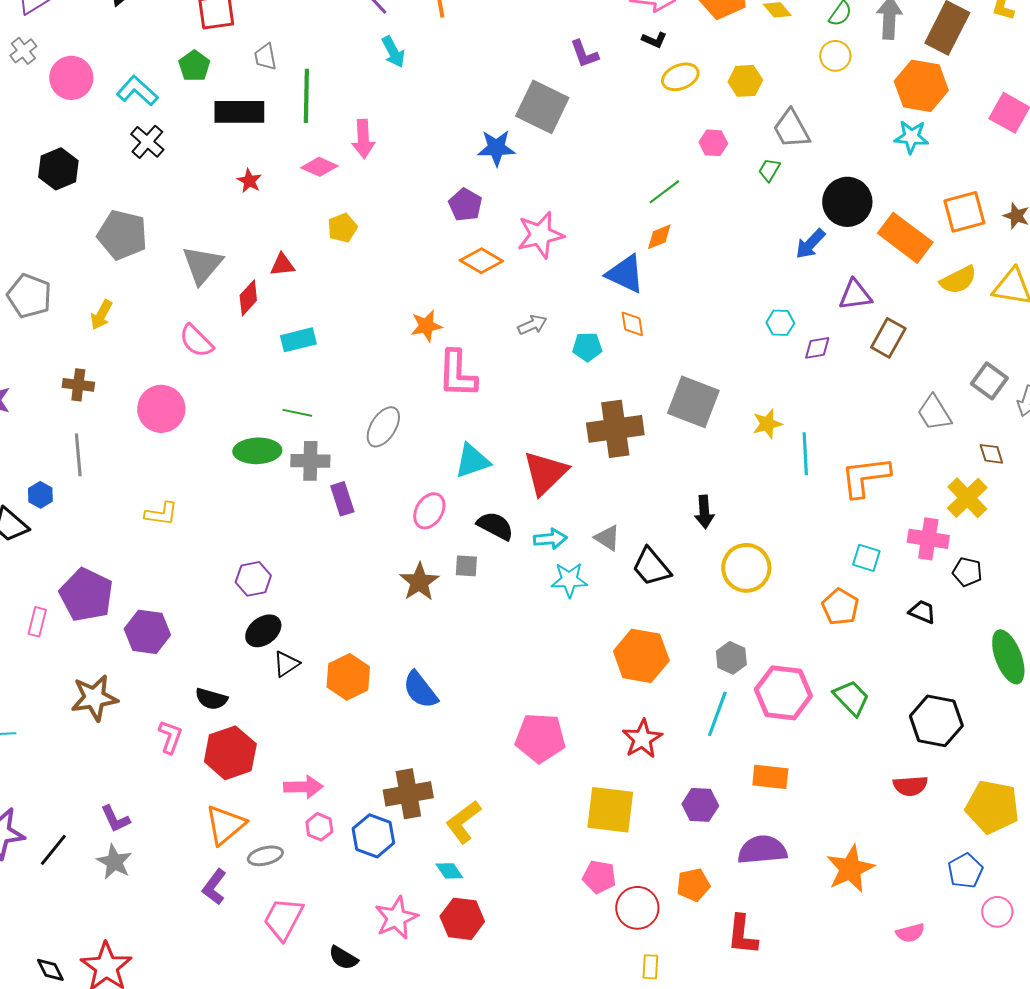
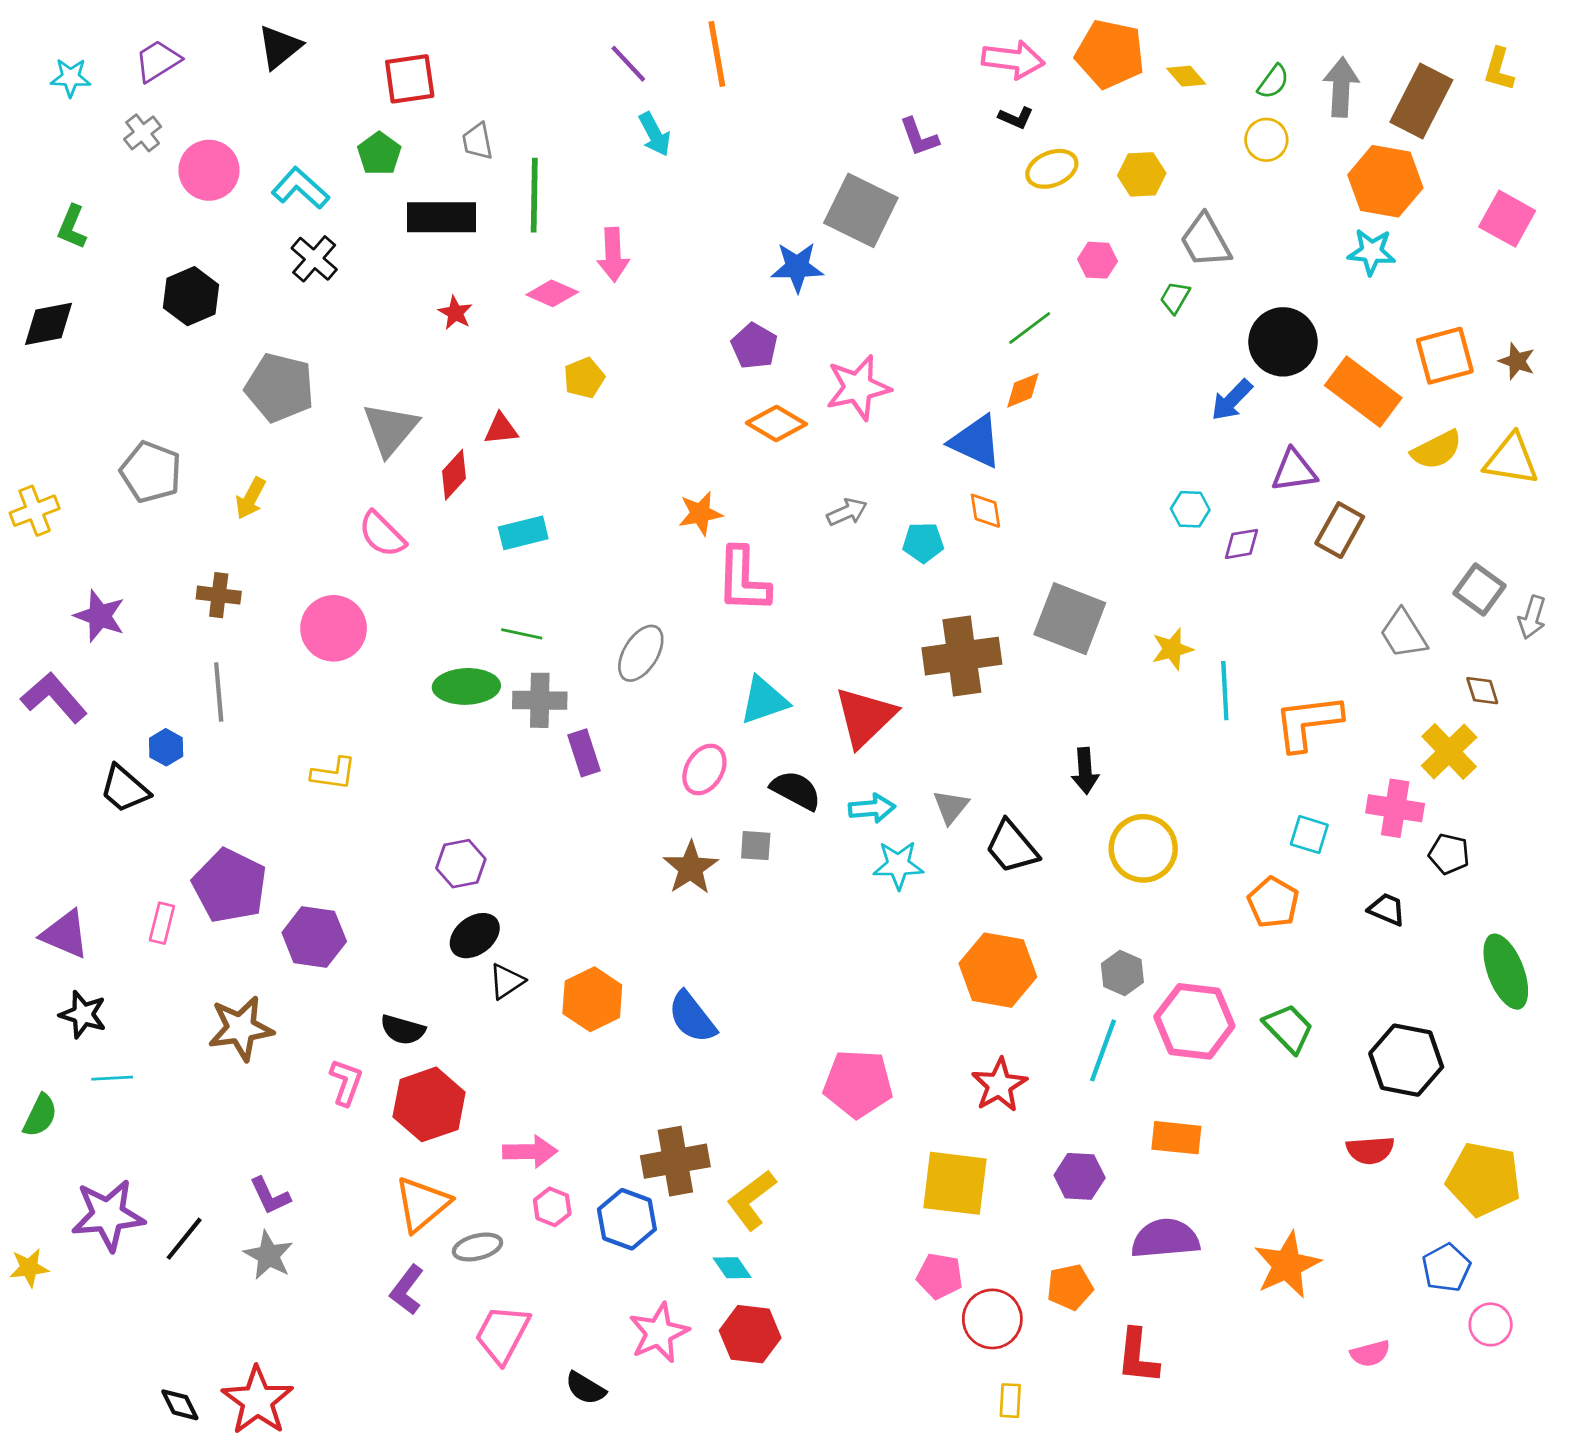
gray triangle: (607, 538) -> (951, 807), turned 36

